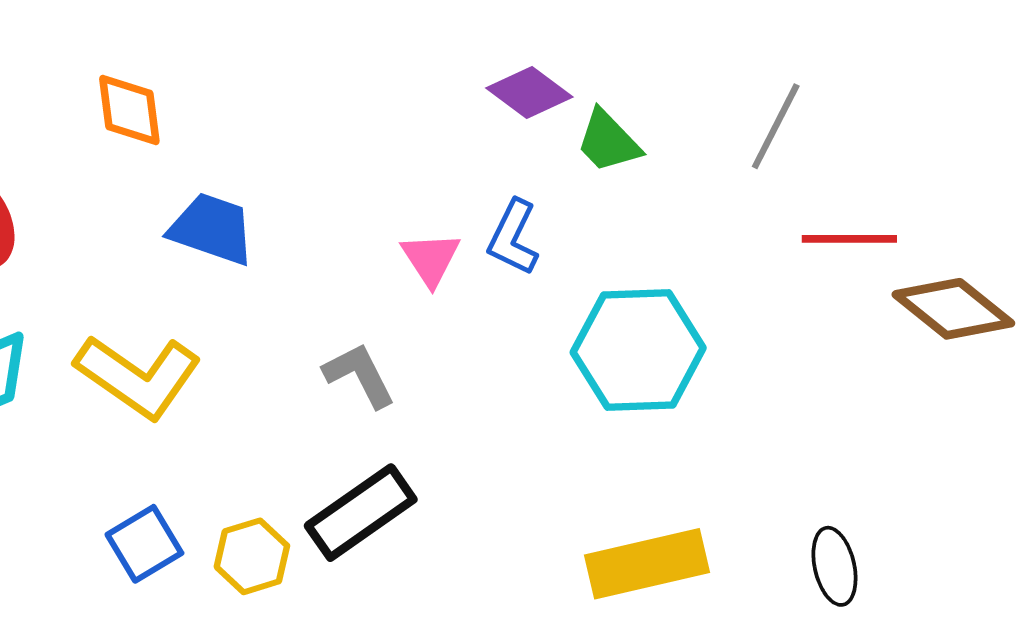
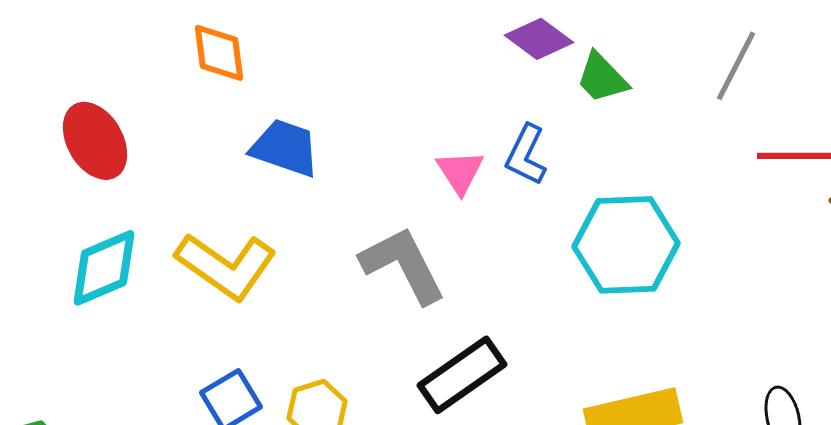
gray L-shape: (359, 375) -> (403, 265), size x1.5
black rectangle: (361, 513) -> (462, 375), moved

